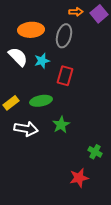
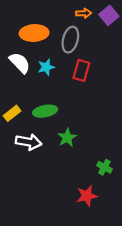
red rectangle: (65, 76) -> (81, 70), moved

